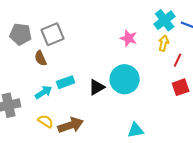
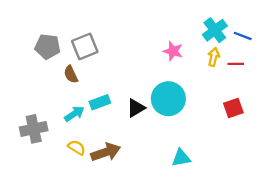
red line: (178, 60) -> (236, 64), moved, turned 64

